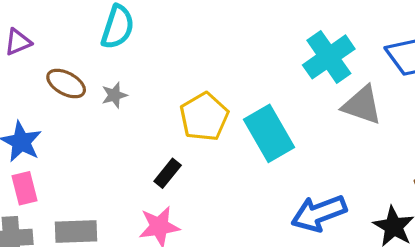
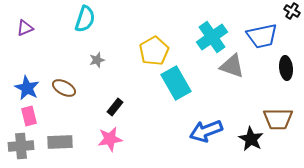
brown ellipse: (66, 84) -> (64, 88), moved
gray star: (114, 95) -> (97, 60), moved
yellow pentagon: (204, 117) -> (154, 51), moved

